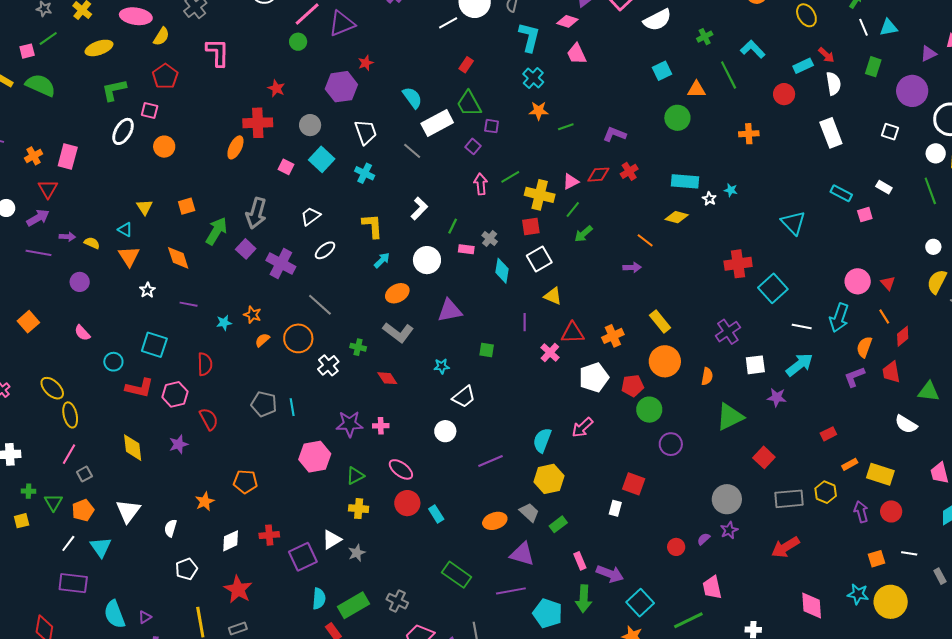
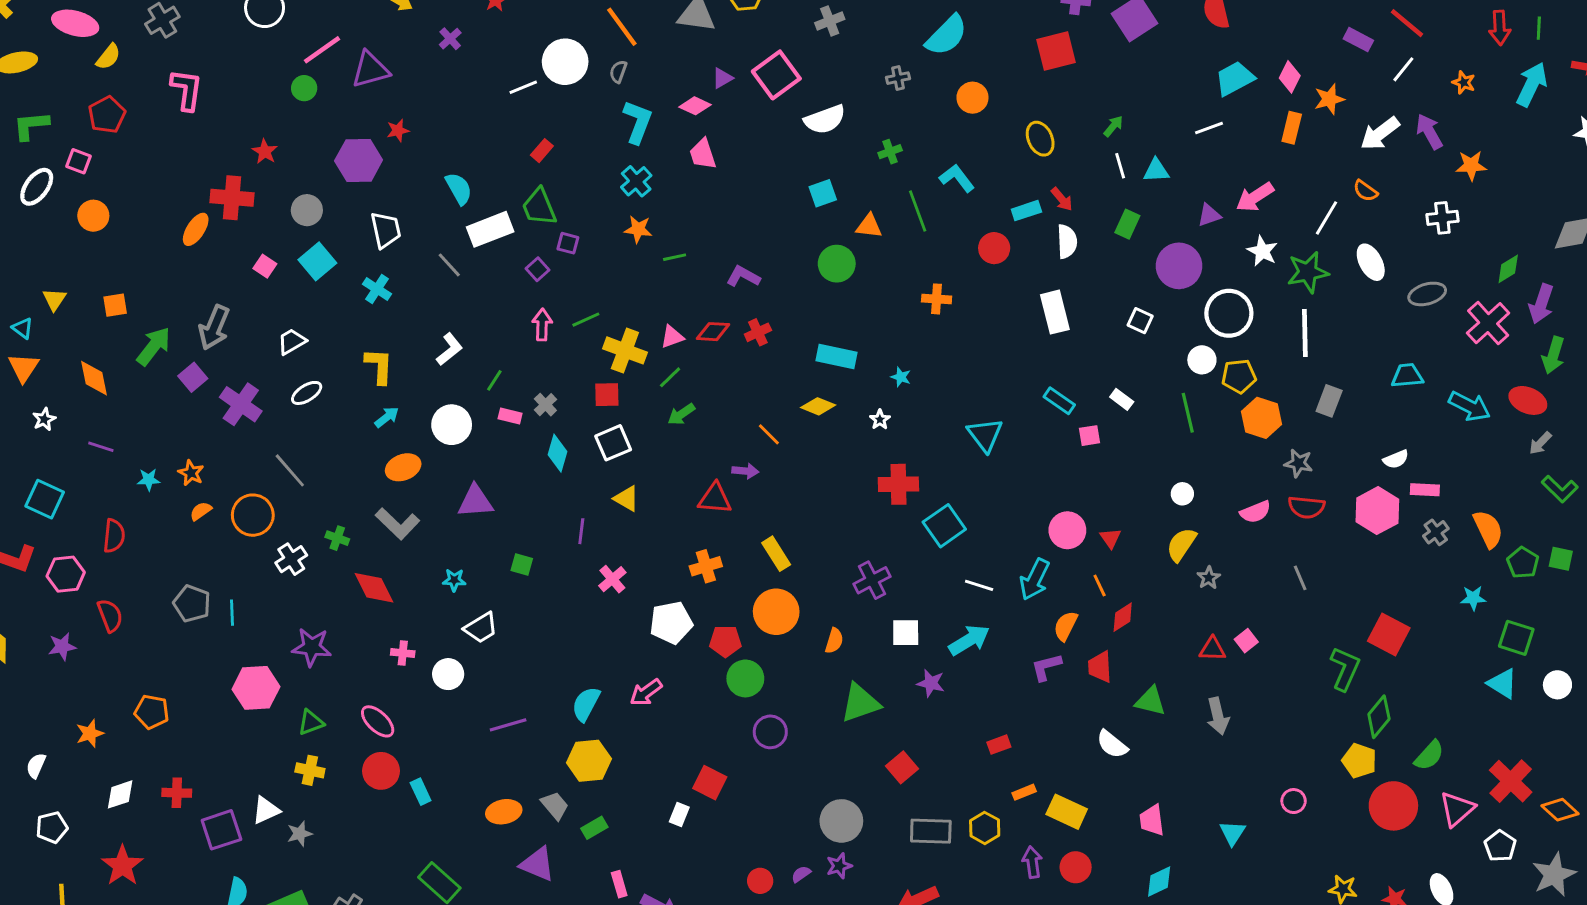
white star: (709, 199) -> (880, 420), moved
red triangle: (573, 333) -> (715, 499), moved
red diamond: (387, 378) -> (374, 588), size x1.4
pink cross: (381, 426) -> (403, 653), moved

